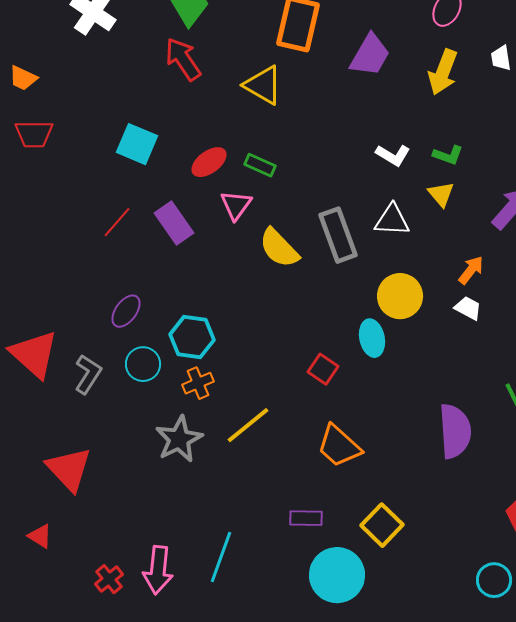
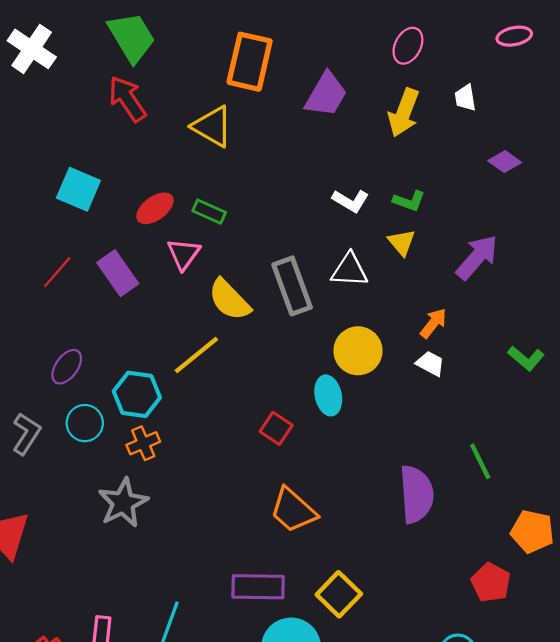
yellow line: (248, 425) -> (196, 355), moved
purple rectangle: (306, 518) -> (258, 587), size x1.5

